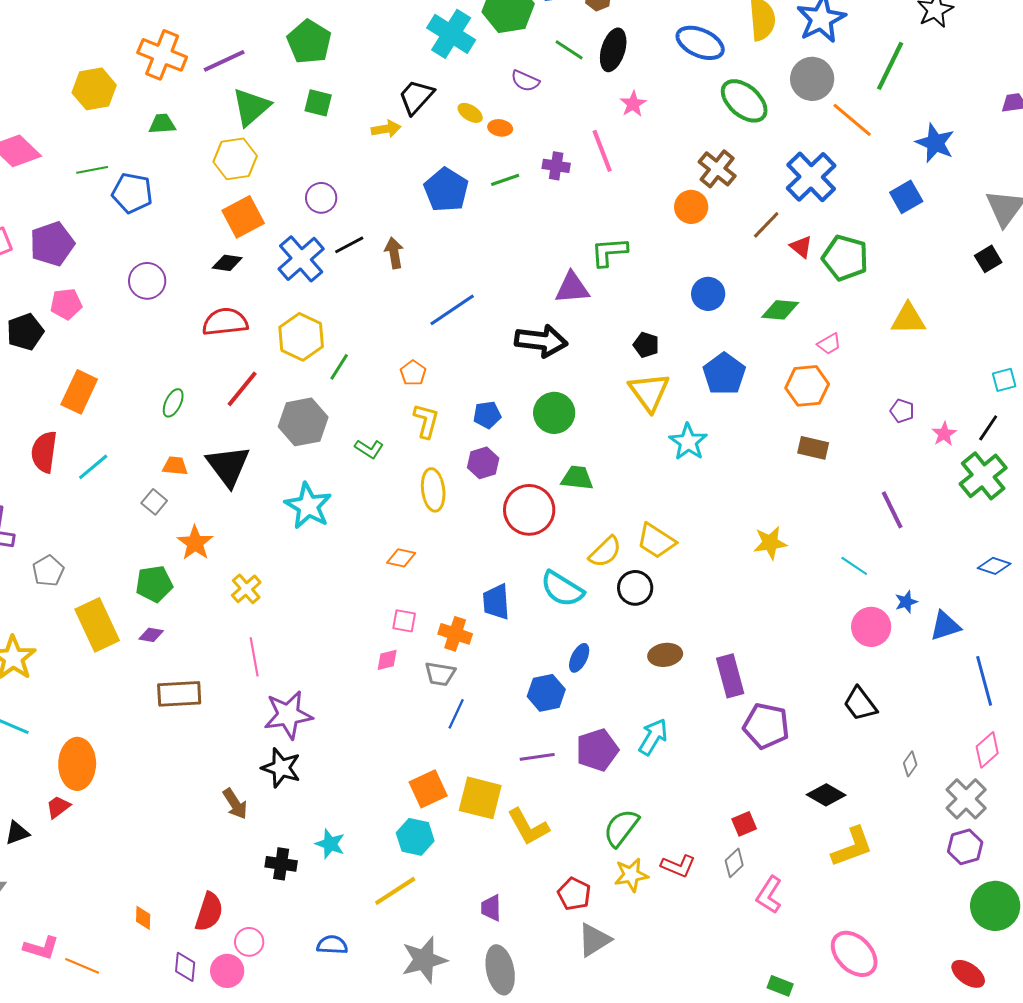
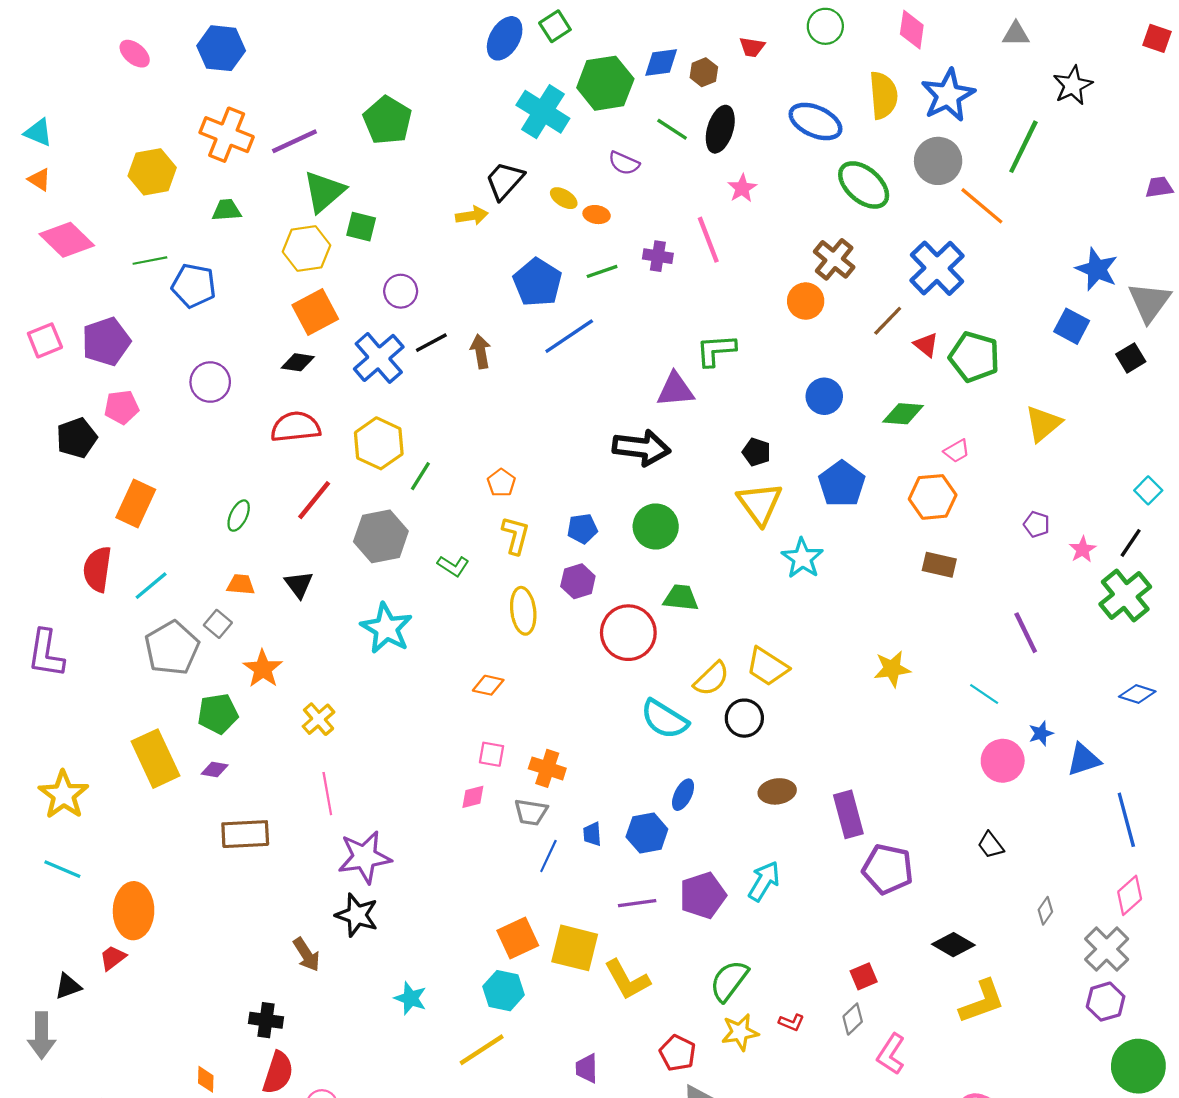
green square: (318, 103) -> (361, 227), moved
blue star: (935, 143) -> (1097, 269), moved
blue square: (906, 197) -> (1072, 326), moved, turned -32
blue line: (452, 310) -> (569, 336), moved
yellow triangle: (908, 319) -> (1043, 424), turned -39
cyan square: (1004, 380) -> (1148, 490), turned -30
black triangle: (228, 466) -> (299, 585), size x0.6
gray pentagon: (48, 571) -> (172, 648), moved, size x1.6
blue trapezoid: (496, 602) -> (592, 834), moved, size x0.6
black trapezoid: (860, 704) -> (991, 845), size x0.7
black cross: (281, 864) -> (266, 1020), moved
red L-shape: (678, 866) -> (791, 1022), size x0.7

